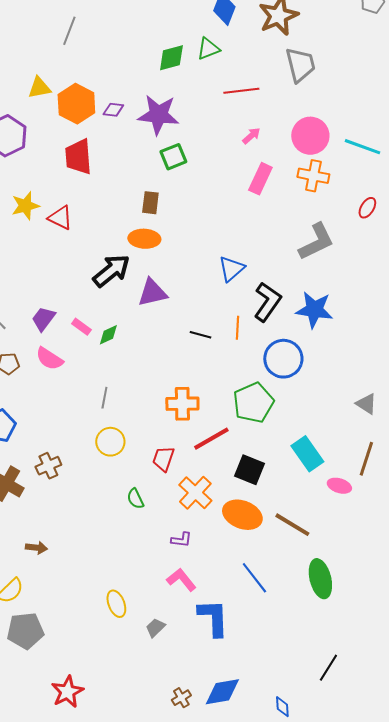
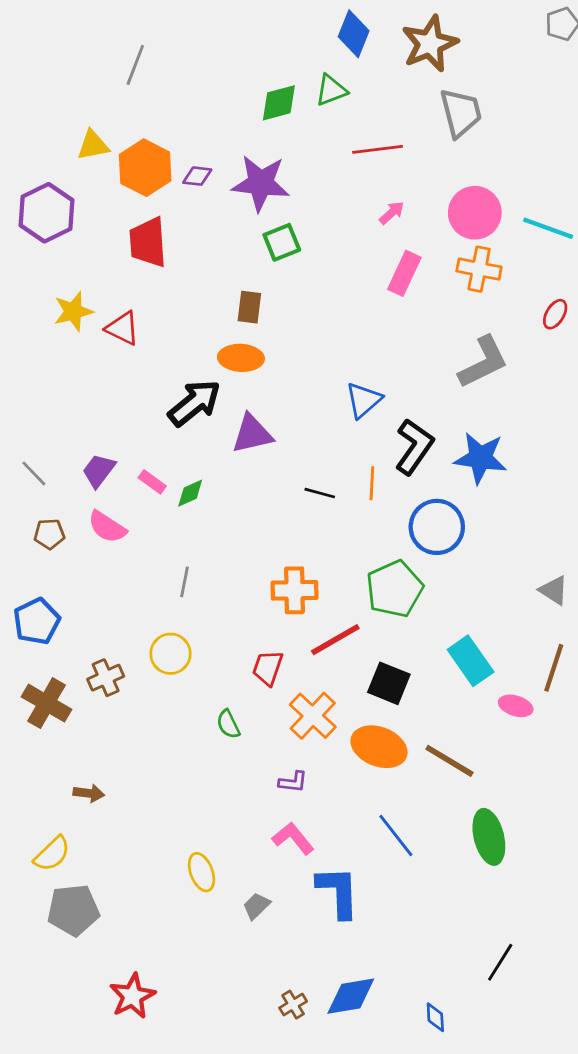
yellow circle: (110, 442) -> (170, 654), moved

